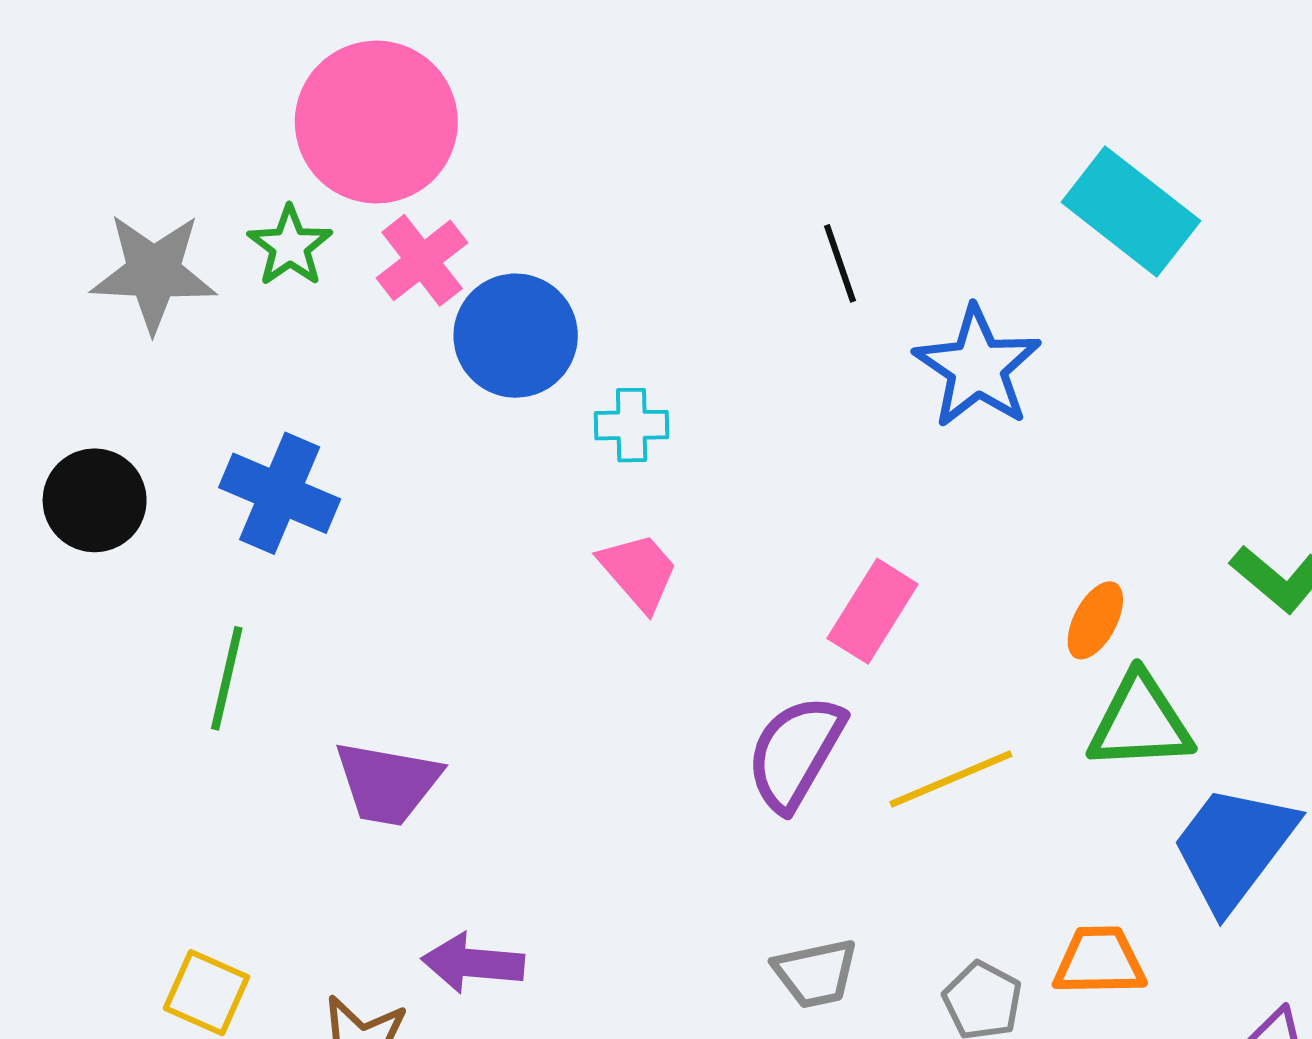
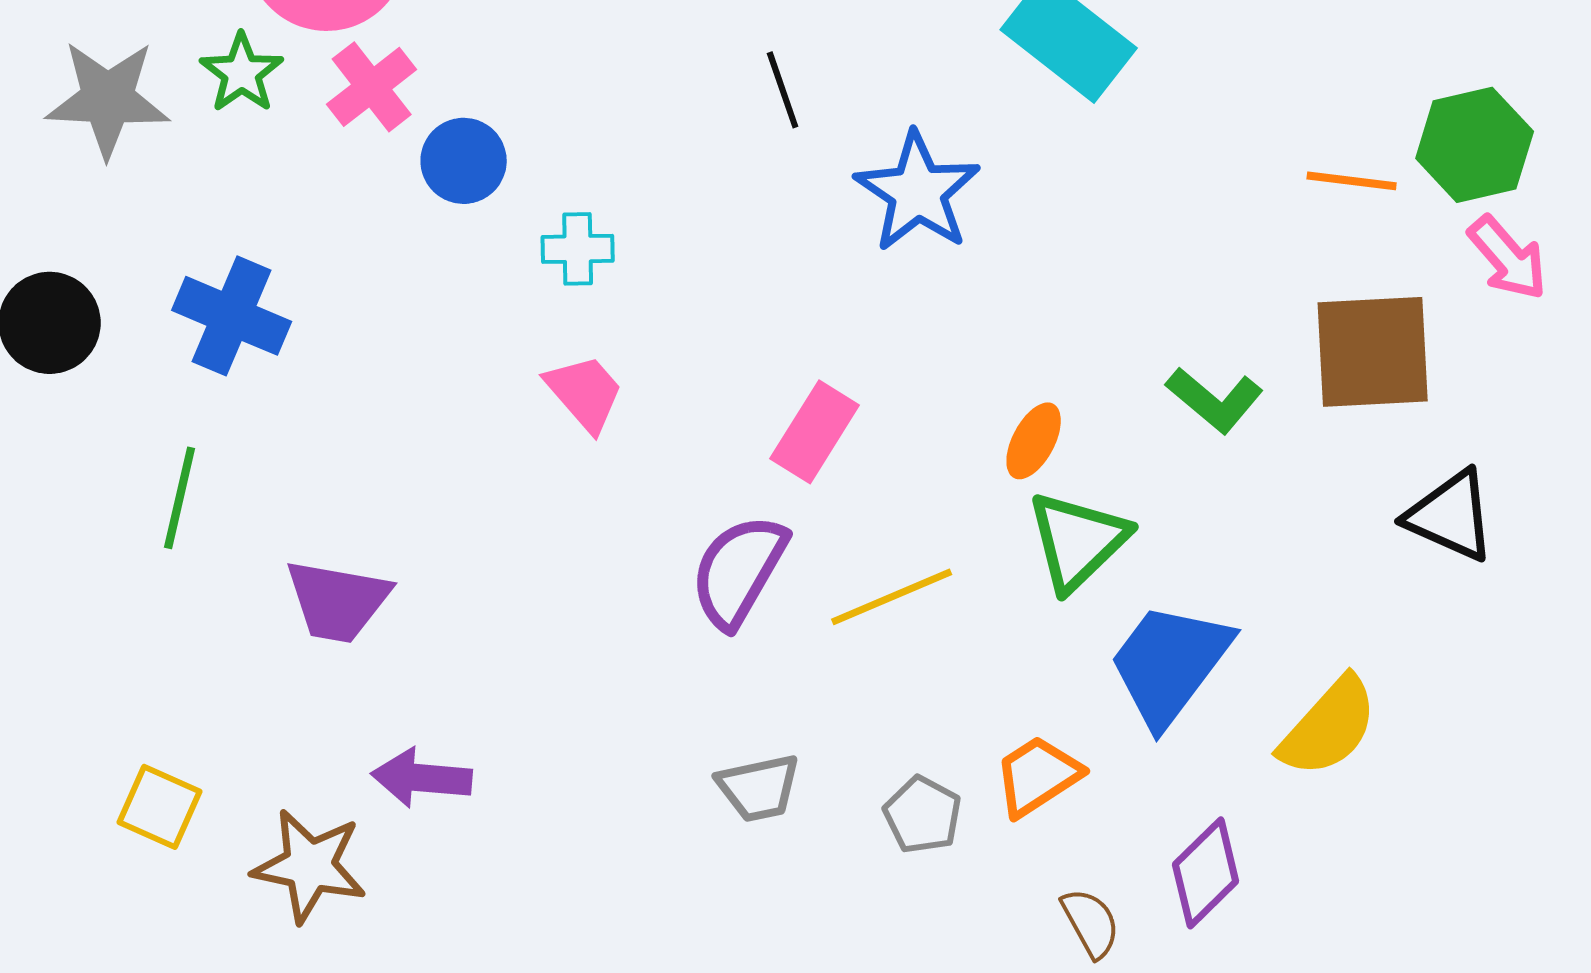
blue circle: (516, 336) -> (464, 161), size x0.7
green triangle: (1140, 722) -> (1078, 541), turned -41
orange trapezoid: (1099, 961) -> (1038, 776), turned -32

